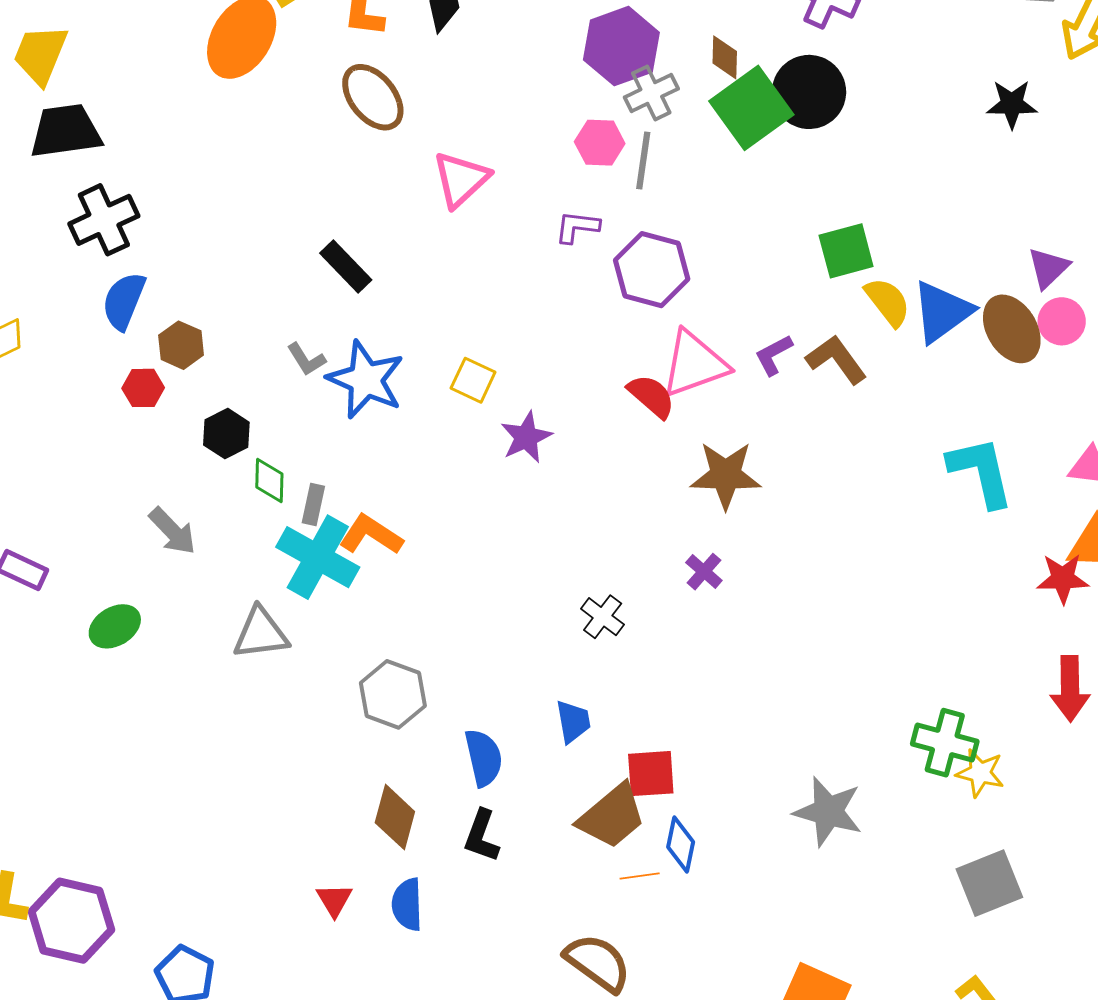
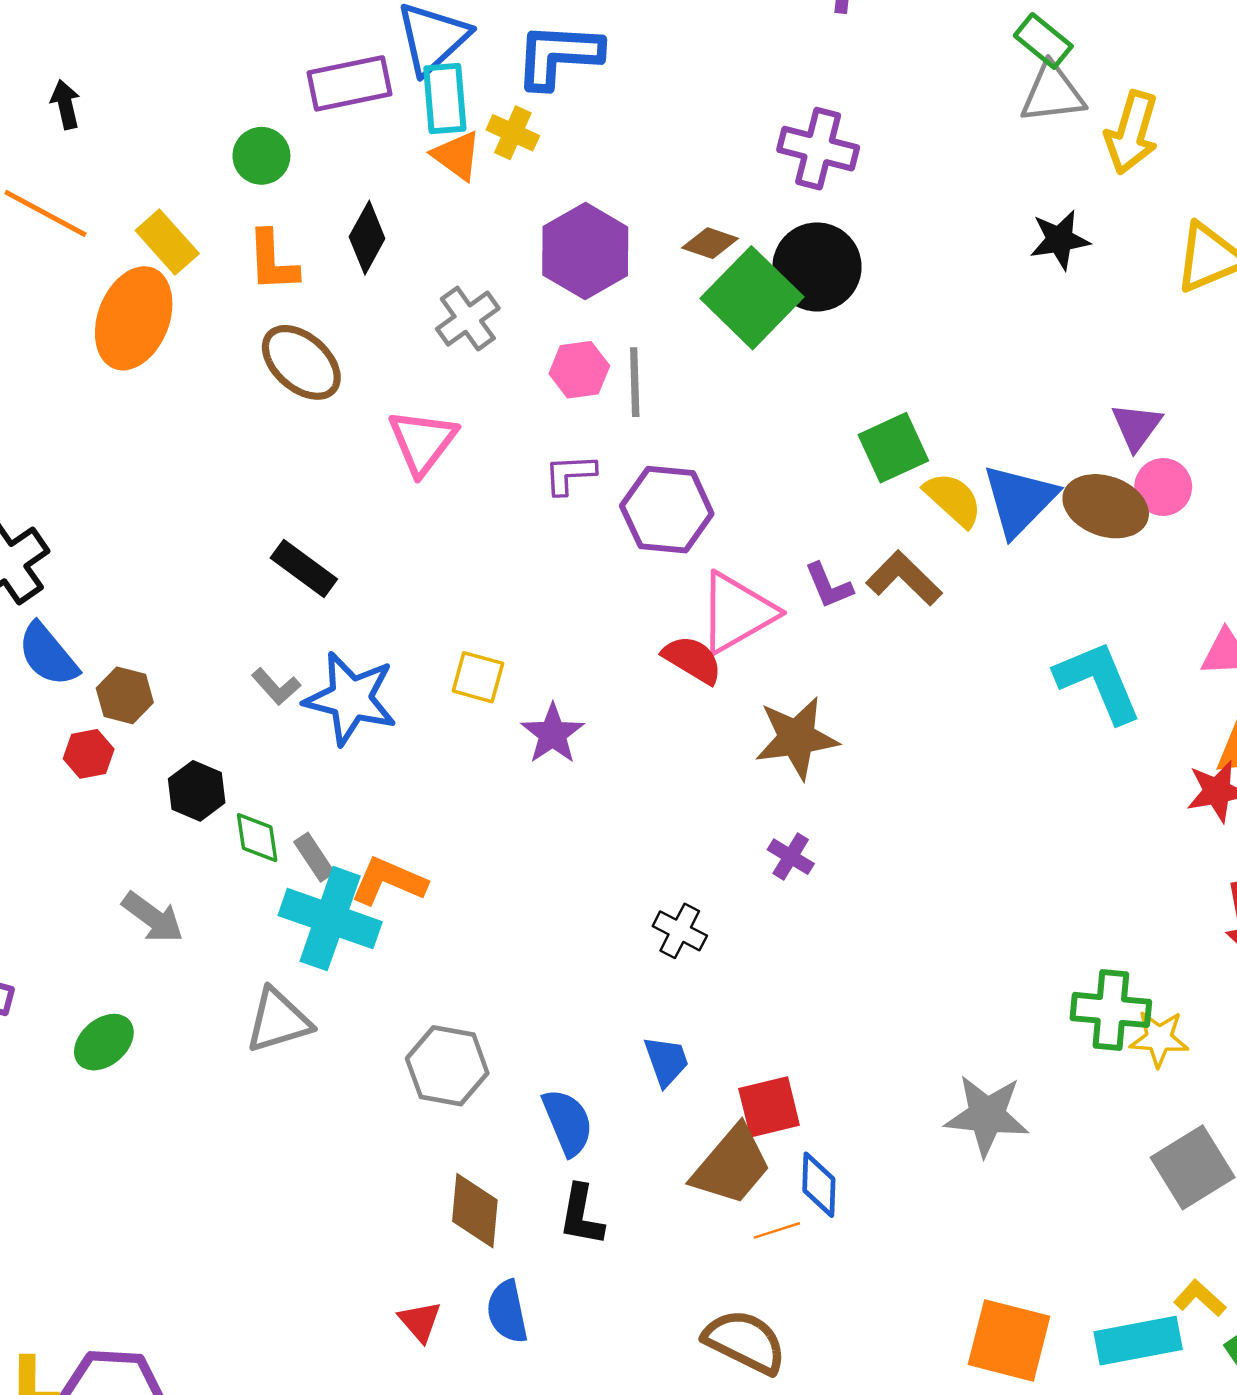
brown diamond: (725, 57) -> (710, 243), turned -63
gray cross: (651, 93) -> (468, 319), moved
blue semicircle: (124, 301) -> (48, 655), turned -52
brown ellipse: (1012, 329) -> (1106, 506), turned -30
purple L-shape: (774, 355) -> (829, 586), turned -75
gray rectangle: (313, 505) -> (314, 857), turned -36

